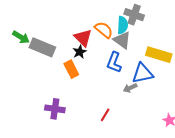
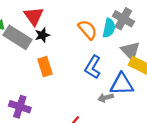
red triangle: (83, 38) -> (34, 16), moved
gray triangle: (122, 40) -> (130, 51), moved
black star: (80, 52) -> (42, 35), moved

